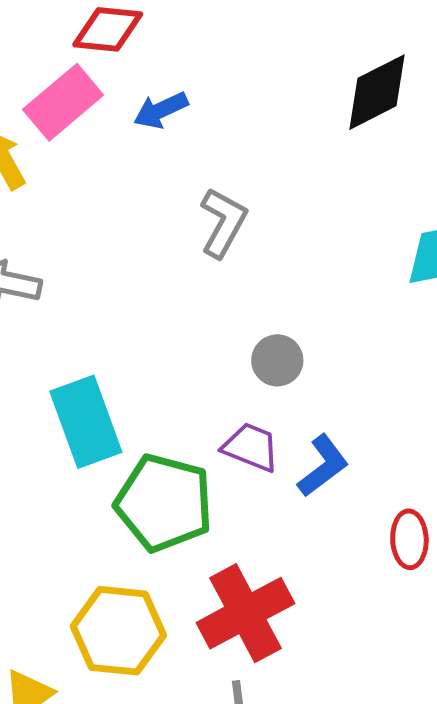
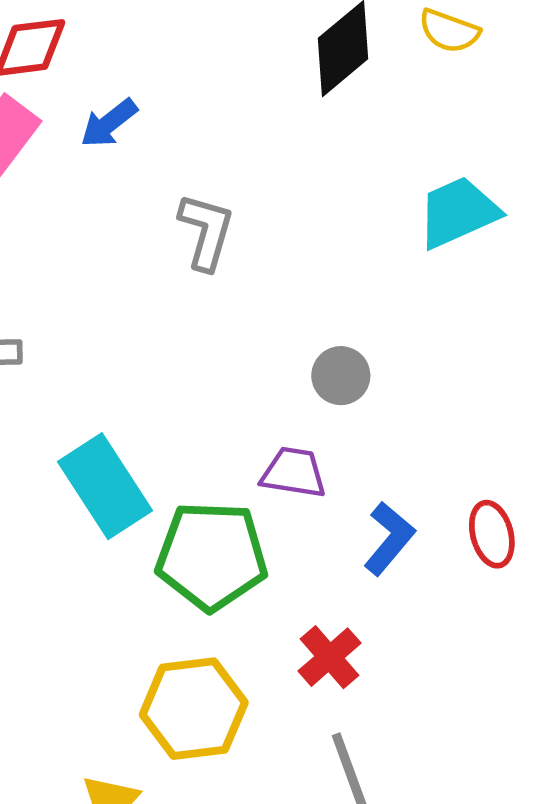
gray circle: (277, 360) -> (341, 376), moved
blue L-shape: (323, 466) -> (389, 538), moved
red cross: (245, 613) -> (330, 657), size x0.6

